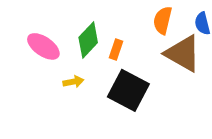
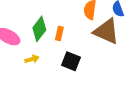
black square: (128, 90) -> (71, 61), size x0.7

